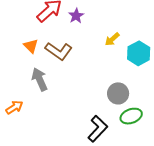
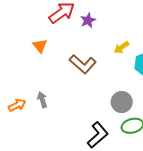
brown L-shape: (59, 51) -> (83, 64), moved
gray arrow: (40, 79) -> (42, 100), moved, size x0.7

